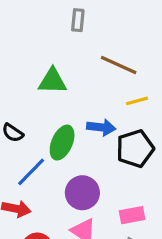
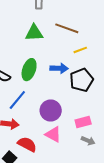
green triangle: (53, 81) -> (34, 33), moved
green ellipse: (62, 143) -> (29, 70), moved

